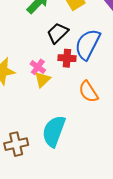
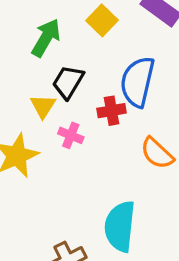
black trapezoid: (58, 33) -> (68, 82), moved
yellow triangle: (42, 80) -> (43, 106), moved

